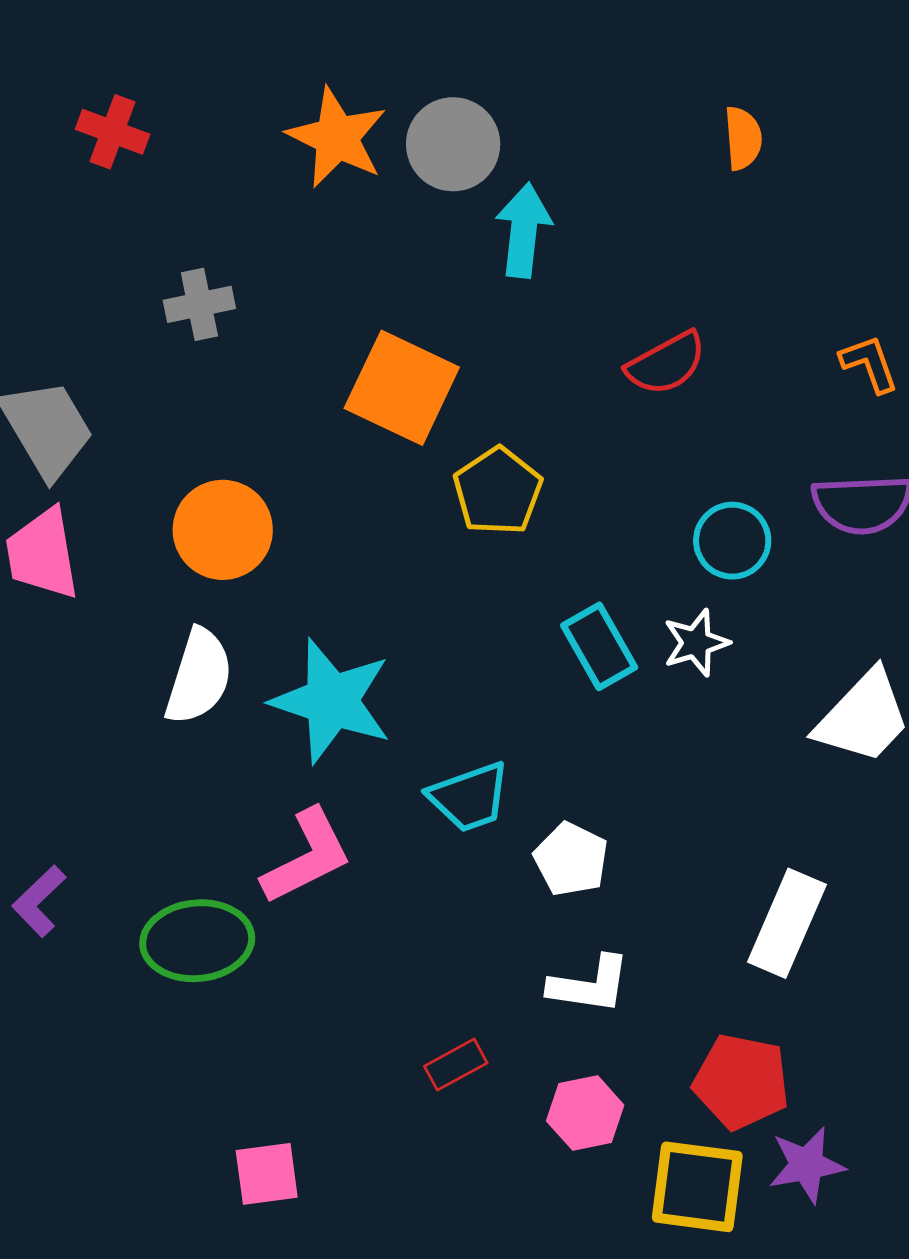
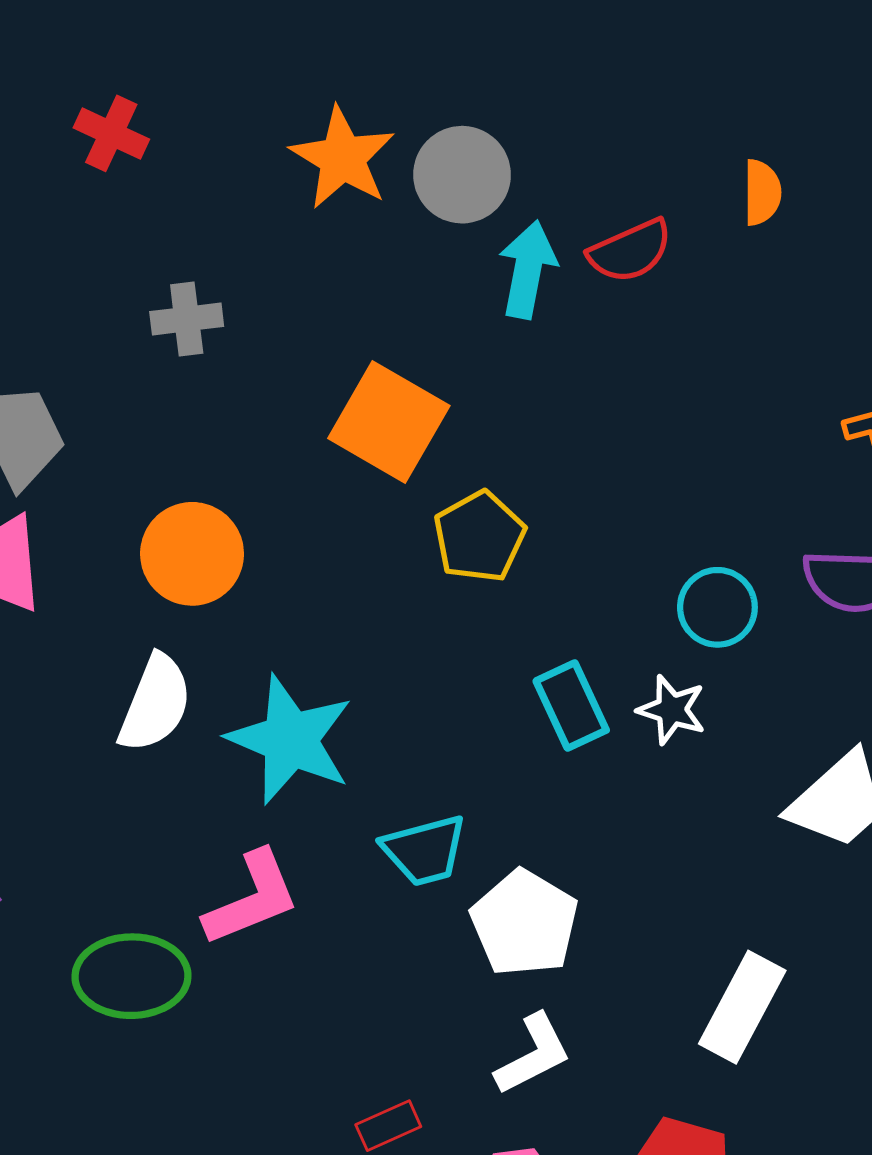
red semicircle: (666, 363) -> (630, 251), moved
white star: (696, 643) -> (672, 710), turned 30
white pentagon: (571, 859) -> (525, 923), size x1.4
white L-shape: (590, 985) -> (533, 1054), turned -40

